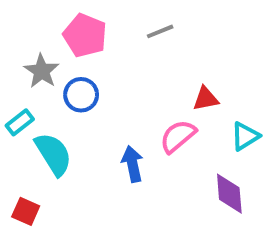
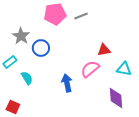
pink pentagon: (85, 35) -> (55, 14), moved, turned -30
cyan triangle: (245, 136) -> (124, 69), turned 42
cyan semicircle: (53, 154) -> (27, 78), size x0.6

